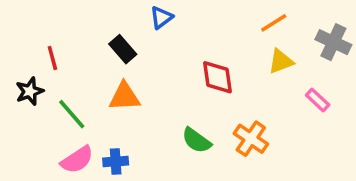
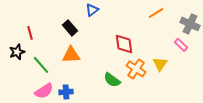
yellow triangle: (281, 61) -> (160, 64), moved, turned -35
pink rectangle: (318, 100) -> (181, 45), moved
orange cross: (251, 139) -> (136, 69), moved

